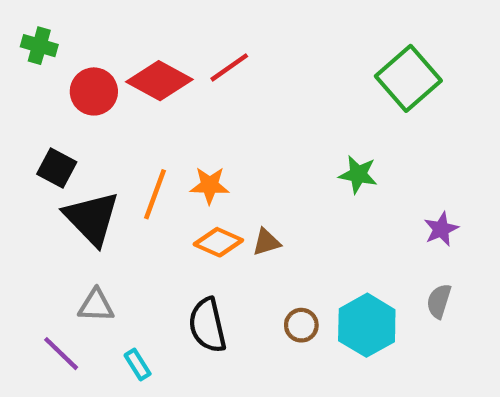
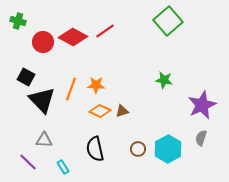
green square: (408, 78) -> (168, 21), moved
purple star: (441, 229) -> (202, 105), size x1.8

